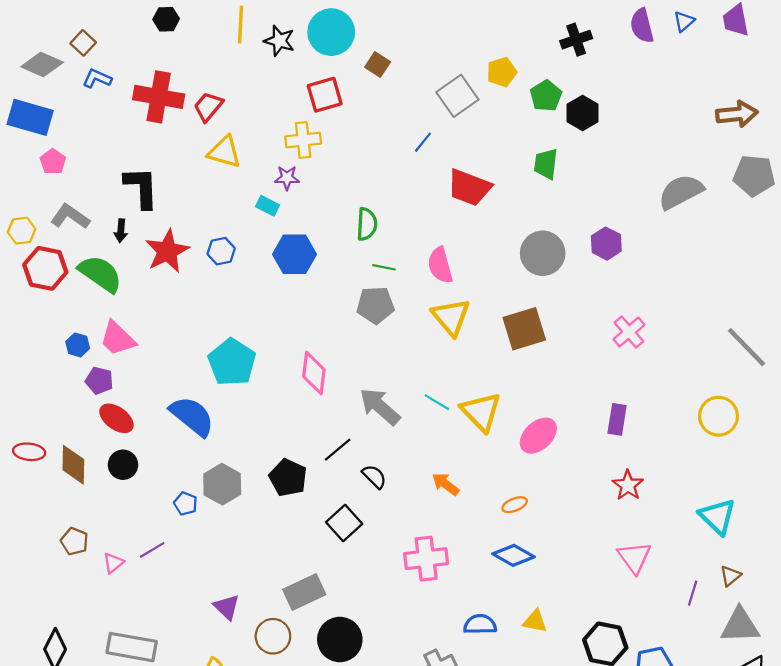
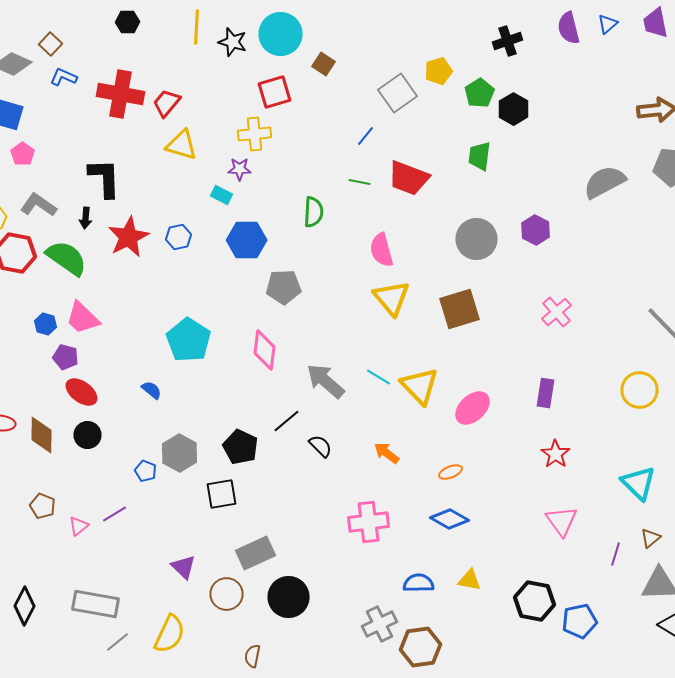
green line: (384, 267) -> (360, 182), moved
gray pentagon: (375, 305) -> (284, 287), moved
blue semicircle: (192, 416) -> (152, 390), size x0.5
black square: (344, 523) -> (222, 494), moved, turned 32

